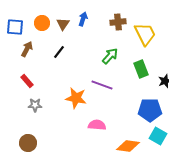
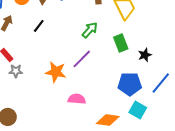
purple line: (102, 85) -> (82, 59), turned -65
gray star: (35, 105) -> (16, 71), moved

